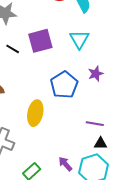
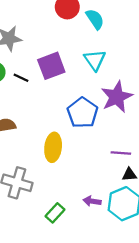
purple star: (96, 74) -> (117, 97), size x1.8
purple arrow: (65, 164) -> (92, 201), turned -35

